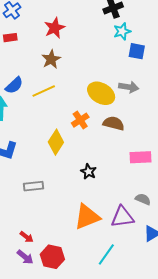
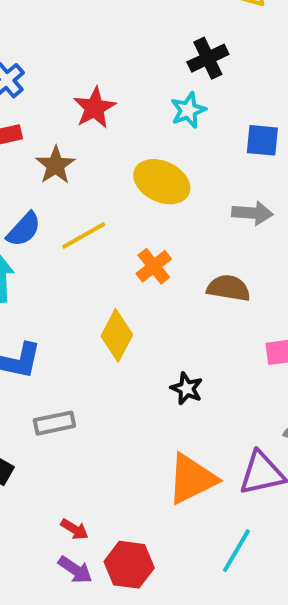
cyan star: (122, 31) -> (188, 110), moved
brown star: (51, 59) -> (56, 165), moved
yellow ellipse: (101, 93) -> (162, 182), moved
orange cross: (80, 120) -> (154, 266), moved
gray rectangle: (33, 186) -> (54, 423), moved

